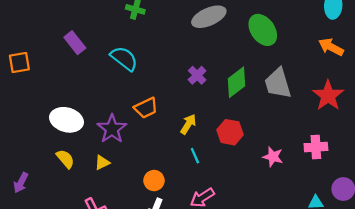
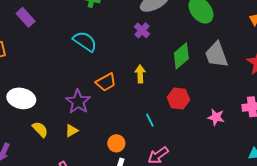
purple rectangle: (75, 43) -> (26, 17), moved
purple cross: (197, 75) -> (142, 30), moved
white ellipse: (67, 120) -> (21, 98), moved
yellow arrow: (188, 124) -> (140, 74), moved, turned -30

